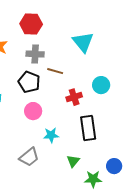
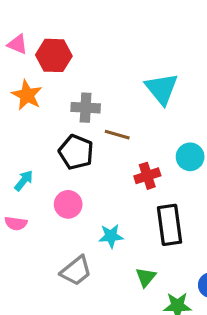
red hexagon: (31, 24) -> (54, 55), moved
pink circle: (33, 111) -> (68, 204), moved

